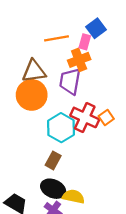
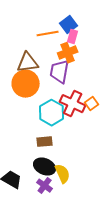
blue square: (96, 28) -> (69, 25), moved
brown rectangle: (53, 160) -> (45, 142), turned 56
yellow semicircle: (73, 197) -> (63, 174), turned 54

